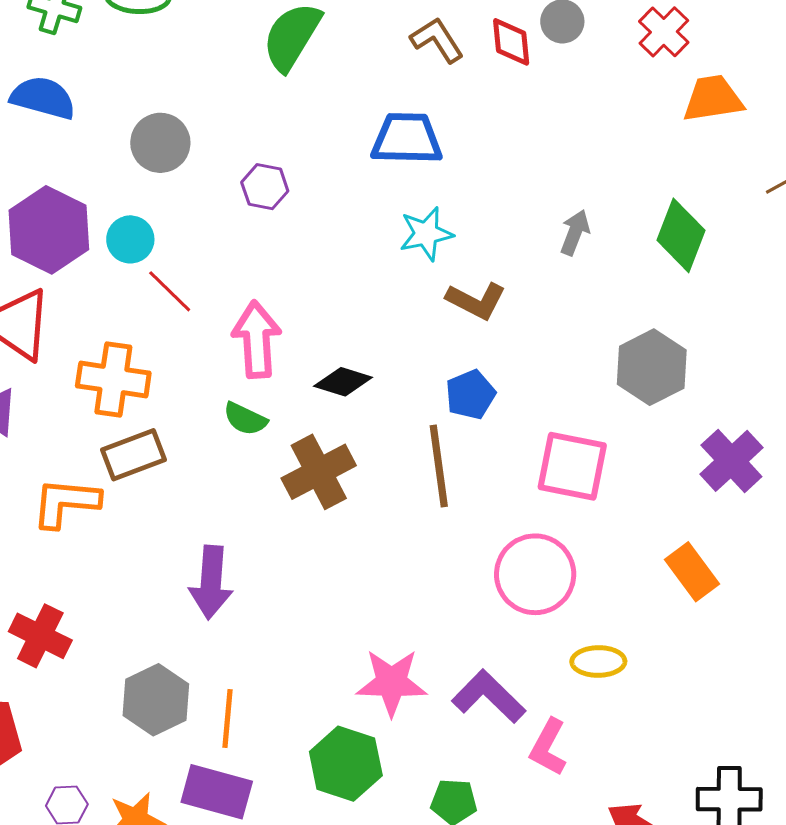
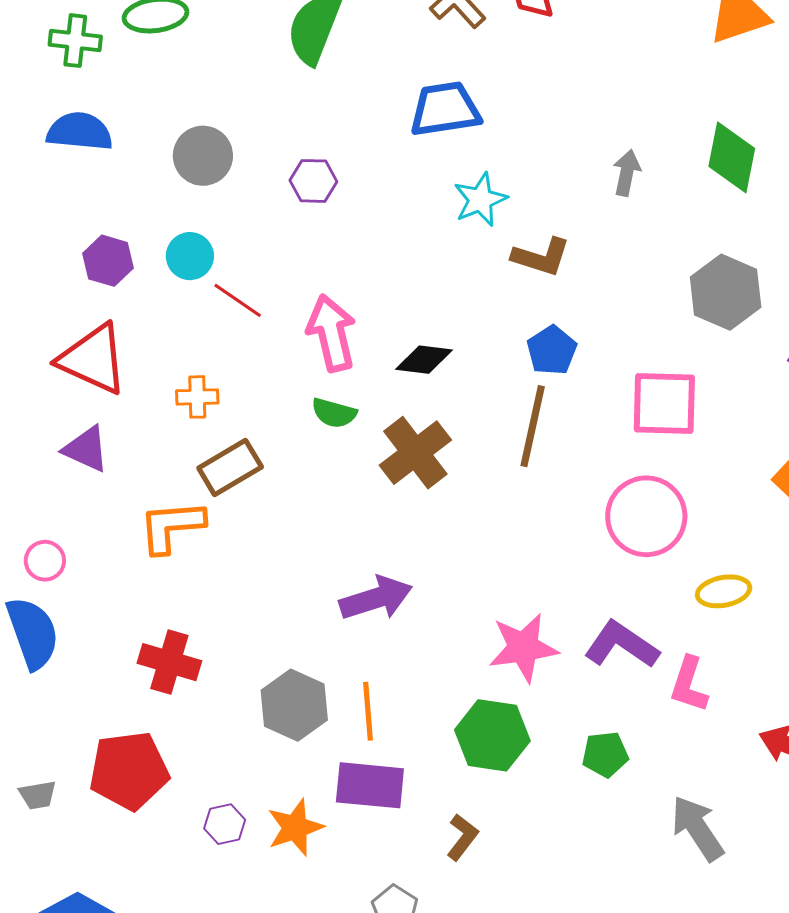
purple hexagon: (49, 230) -> (108, 261), size x0.6
orange cross: (113, 379) -> (197, 397), size x0.6
brown line: (439, 466) -> (533, 426), turned 30
purple arrow: (211, 582) -> (376, 598), moved, turned -102

